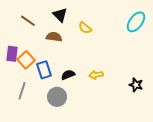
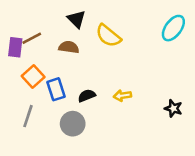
brown line: (28, 21) -> (32, 38), moved, turned -63
yellow semicircle: (85, 28) -> (108, 36), size x1.5
purple rectangle: (12, 54) -> (15, 47), moved

